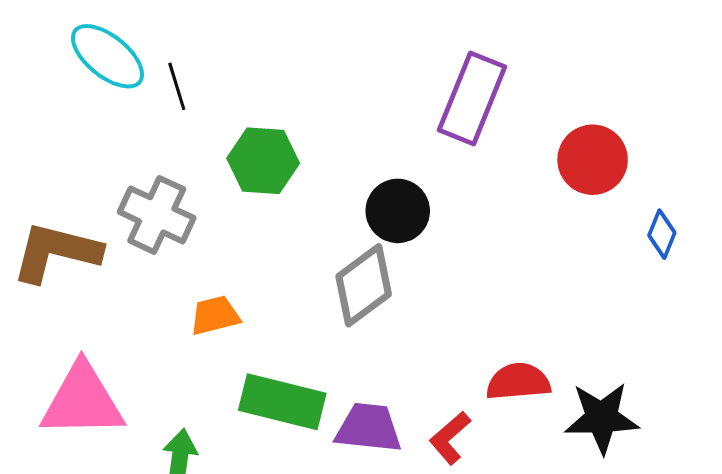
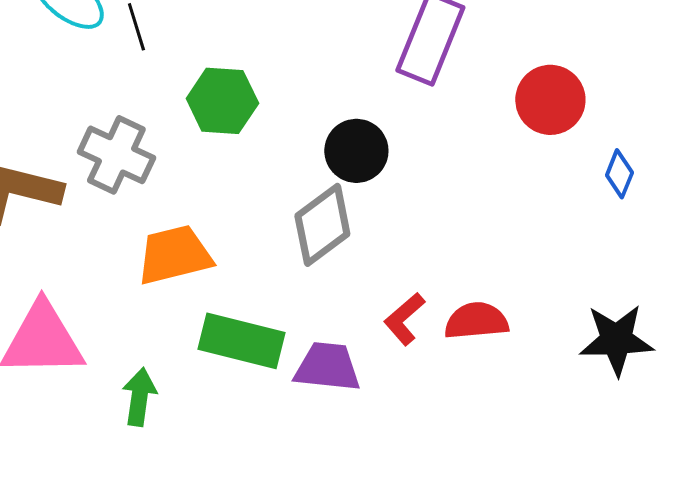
orange trapezoid: (215, 315) -> (174, 255), size x1.5
black star: (602, 418) -> (616, 340), moved
red L-shape: (450, 438) -> (404, 319), moved

